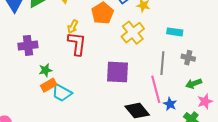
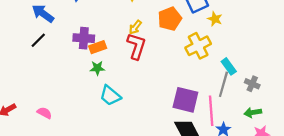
cyan rectangle: (175, 32) -> (229, 66), moved, turned 35
purple square: (117, 72) -> (185, 100), moved
orange rectangle: (49, 85) -> (98, 47), moved

